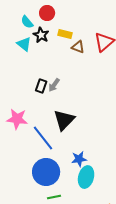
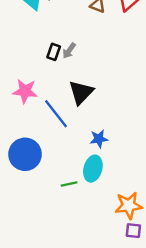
blue circle: (46, 172) -> (25, 154), moved
cyan ellipse: (86, 177) -> (93, 169), moved

